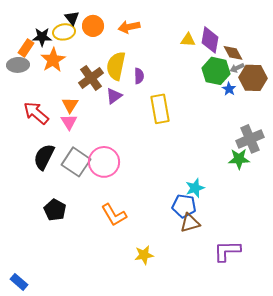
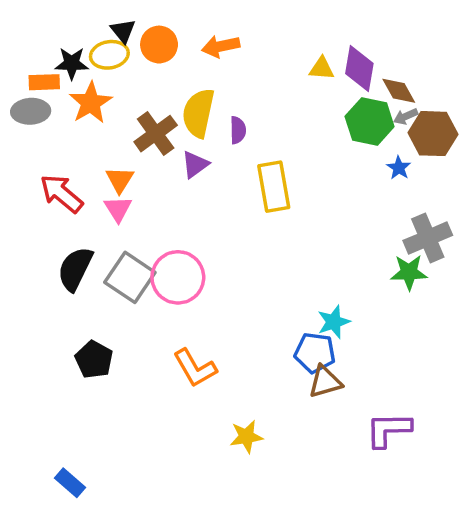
orange rectangle: (26, 48) -> (44, 82), turned 54
blue star: (229, 89) -> (399, 168), moved
blue rectangle: (19, 282) -> (70, 483), moved

